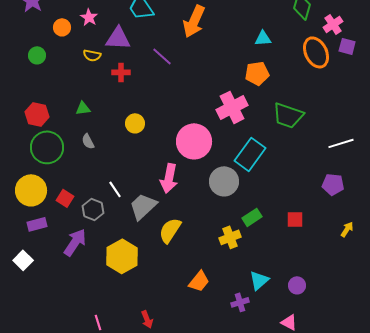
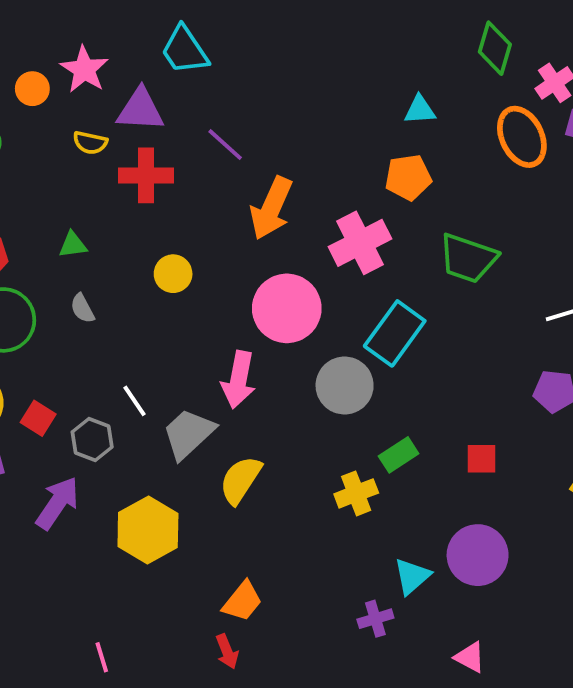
pink star: (89, 17) -> (84, 69), size x1.4
orange arrow: (194, 21) -> (271, 208), moved
red cross: (121, 72) -> (146, 175), size x1.5
orange trapezoid: (199, 281) -> (242, 601), moved
purple circle: (297, 285) -> (478, 555), moved, size x1.8
red arrow: (147, 319) -> (227, 651), moved

